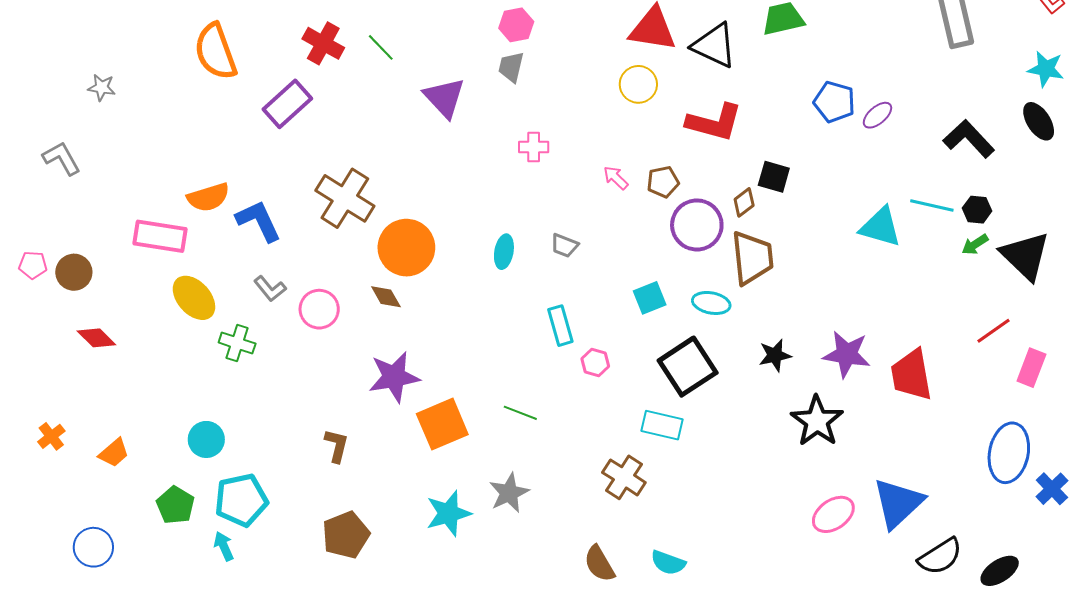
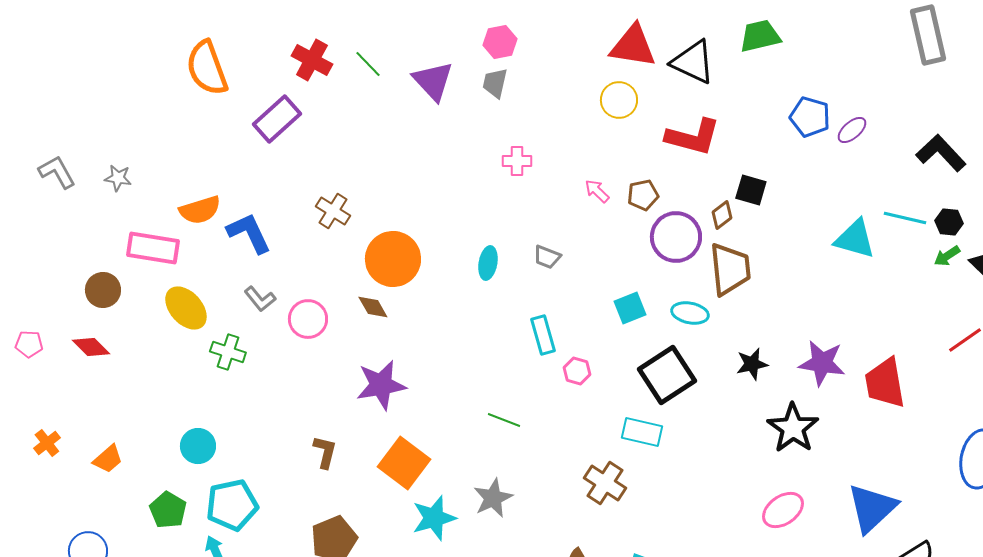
gray star: (102, 87) -> (118, 178), moved
purple triangle: (444, 98) -> (433, 81), moved
brown cross: (345, 198) -> (333, 211), size x0.6
pink pentagon: (33, 265) -> (29, 344), moved
brown circle: (74, 272) -> (103, 290), moved
orange square: (442, 424) -> (404, 463), moved, turned -30
pink ellipse: (833, 514) -> (783, 510), moved

